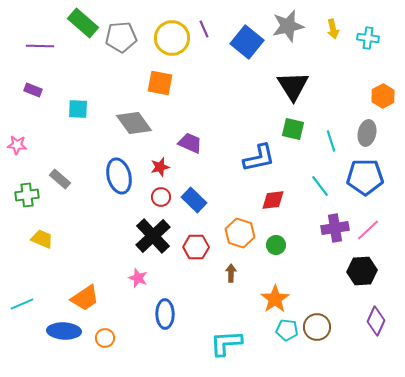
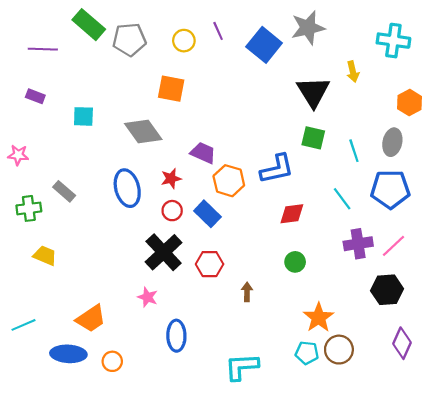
yellow arrow: (333, 29) -> (353, 72), moved
yellow circle: (172, 38) -> (184, 41), size x0.6
cyan cross: (368, 38) -> (393, 41), size x1.4
orange hexagon: (240, 233) -> (229, 181), moved
orange star: (275, 299) -> (319, 318), moved

